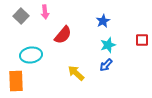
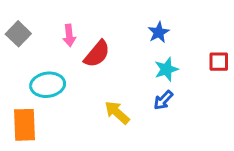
pink arrow: (45, 12) -> (69, 35), moved
gray square: (21, 16) -> (18, 34), moved

